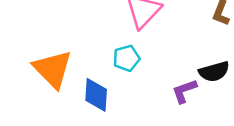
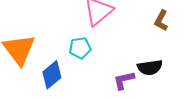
blue diamond: (96, 95) -> (52, 75), turned 40

